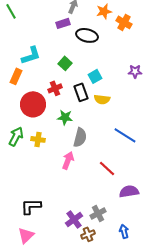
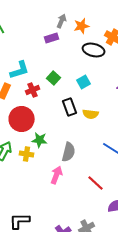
orange star: (104, 11) -> (82, 26), moved
black ellipse: (87, 35) -> (94, 50), moved
cyan square: (95, 76) -> (84, 82), moved
red cross: (55, 88) -> (33, 90), moved
green star: (65, 117) -> (40, 140), moved

